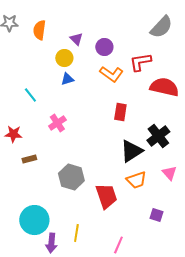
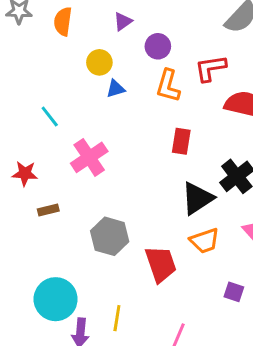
purple triangle: (76, 39) -> (123, 21), moved, turned 40
orange L-shape: (111, 74) -> (168, 86), turned 70
blue triangle: (67, 79) -> (115, 89), moved
pink cross: (57, 123) -> (89, 157), size x1.4

